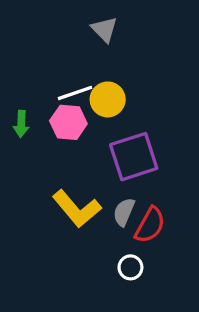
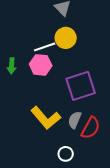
yellow circle: (108, 99) -> (66, 38), moved
white circle: (130, 267) -> (66, 154), moved

